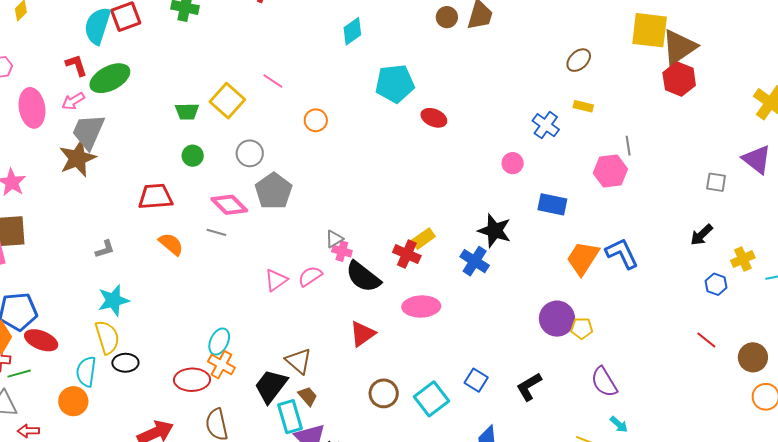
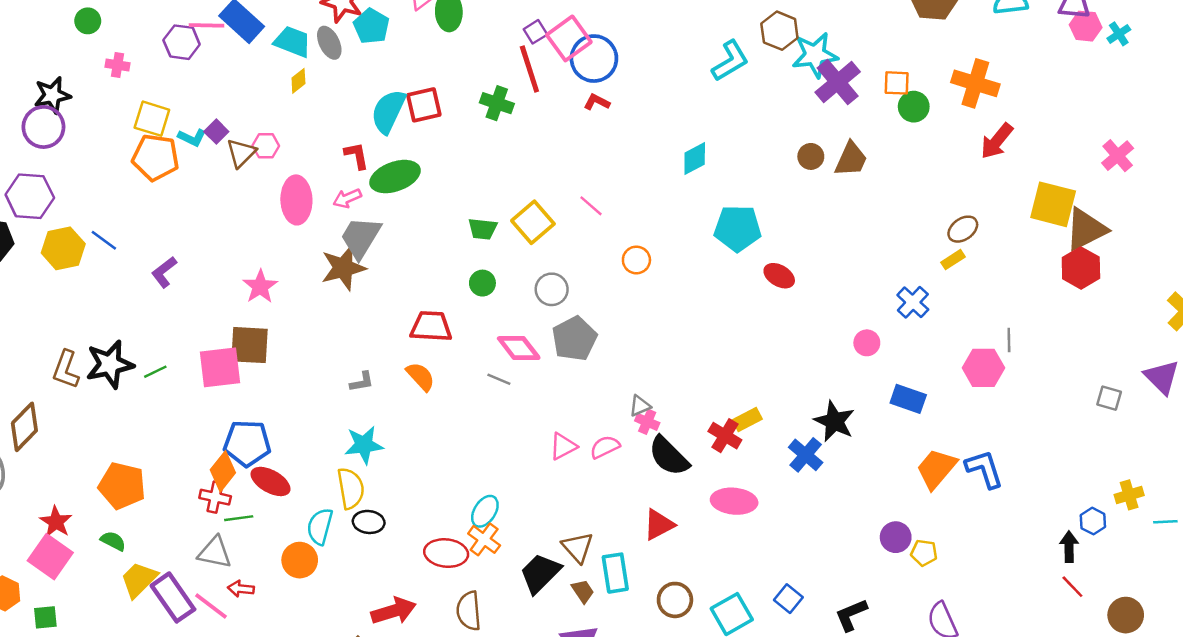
yellow rectangle: (583, 106) -> (953, 260), moved, turned -54
black arrow: (702, 235) -> (1069, 547), moved, turned 125
orange semicircle: (171, 244) -> (421, 376), moved
purple circle: (557, 319) -> (896, 537), size x0.7
cyan rectangle: (290, 417) -> (615, 573), moved

